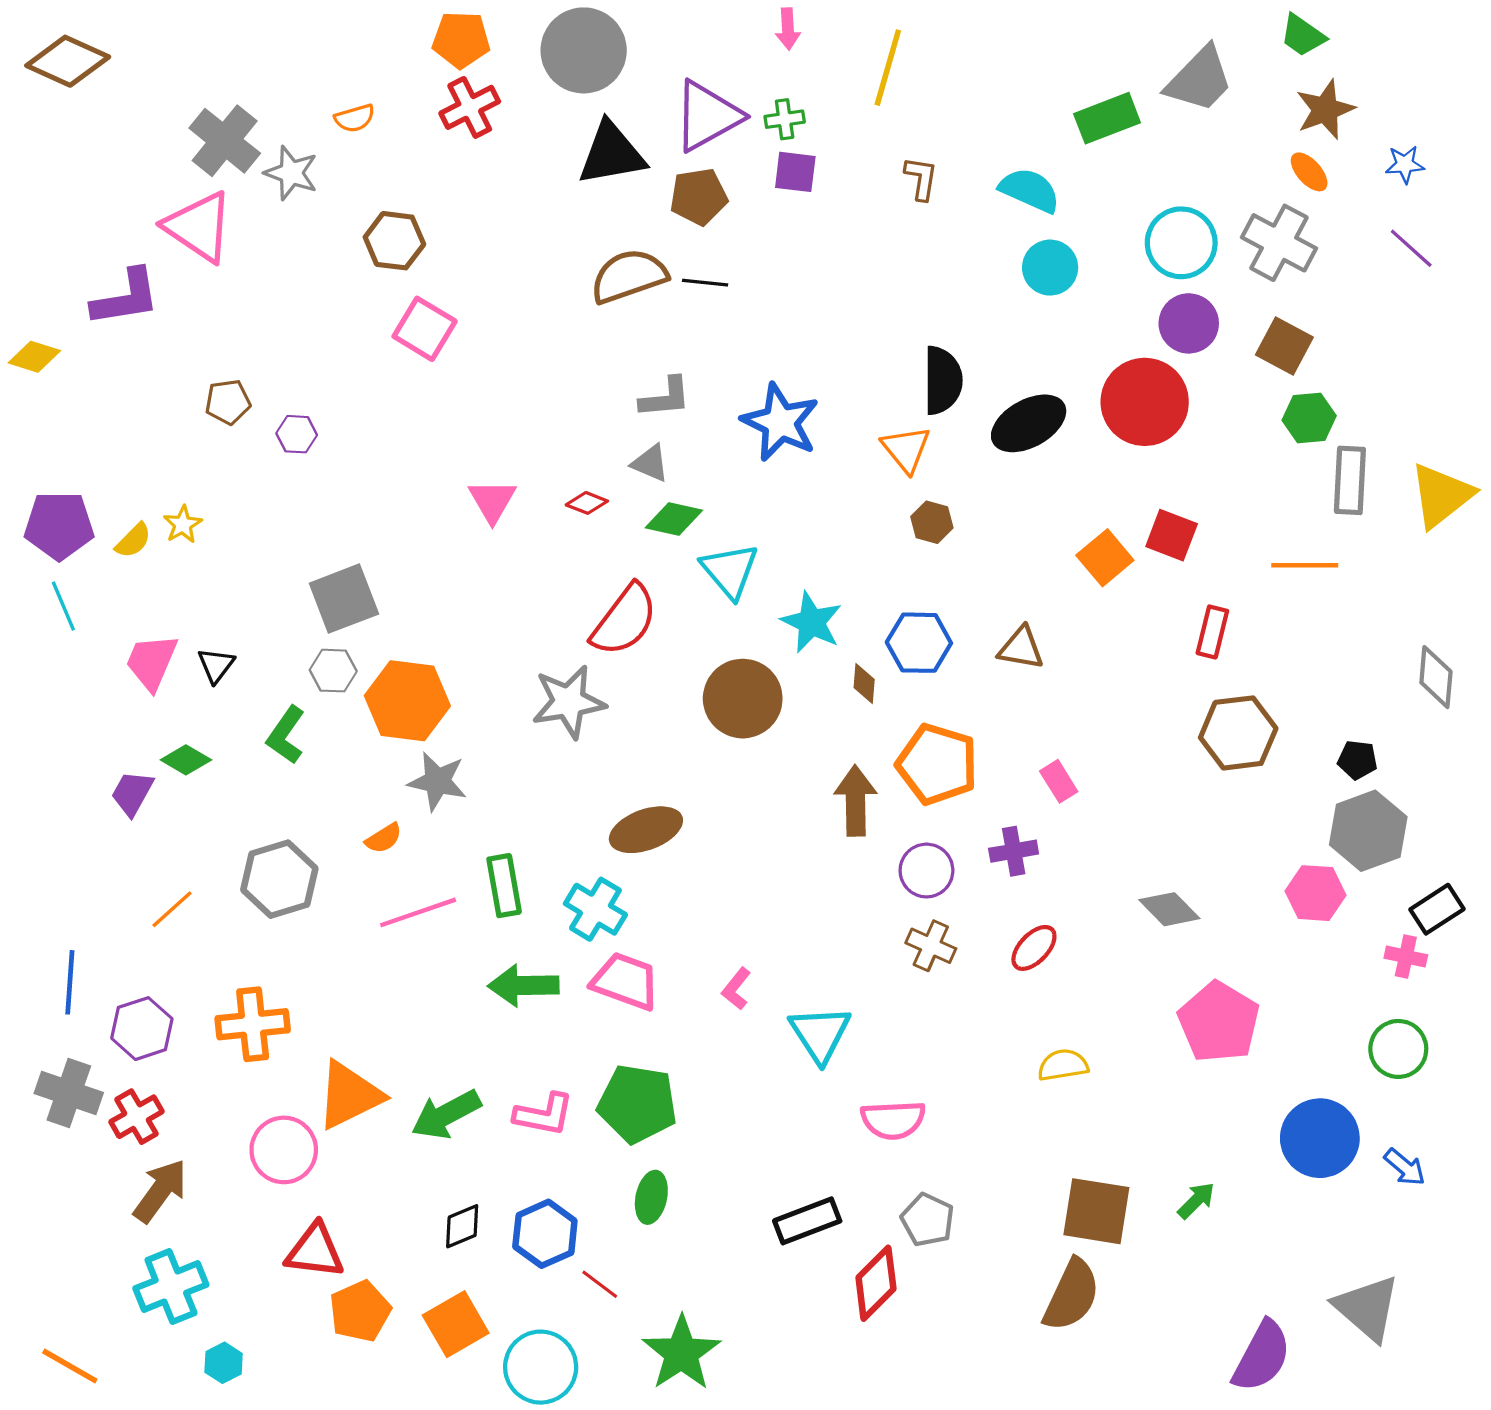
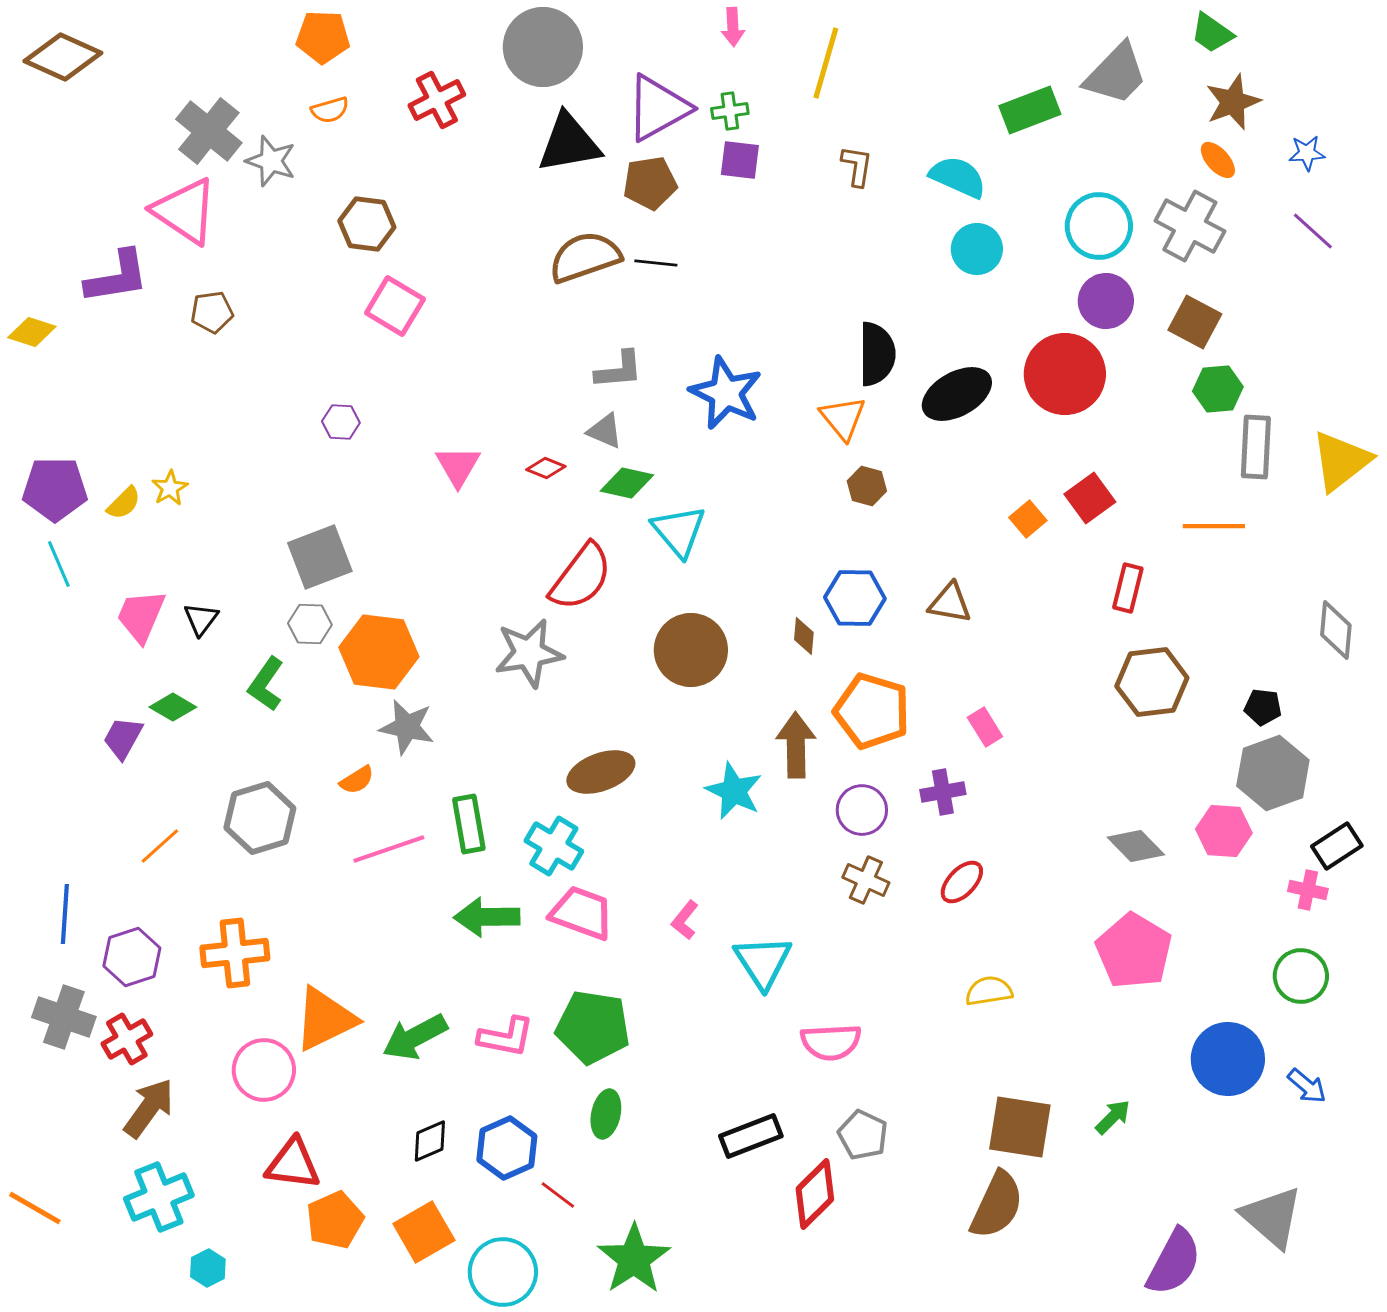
orange pentagon: (461, 40) -> (323, 37), moved
brown pentagon: (228, 402) -> (212, 312), moved
purple hexagon: (297, 434) -> (341, 422), moved
red square: (1172, 535) -> (1090, 498), turned 33
orange square: (1105, 558) -> (1028, 519), size x0.7
cyan star: (811, 622) -> (734, 791), moved
gray diamond: (1169, 909) -> (1136, 846), moved
orange line: (70, 1366) -> (35, 1208), moved

